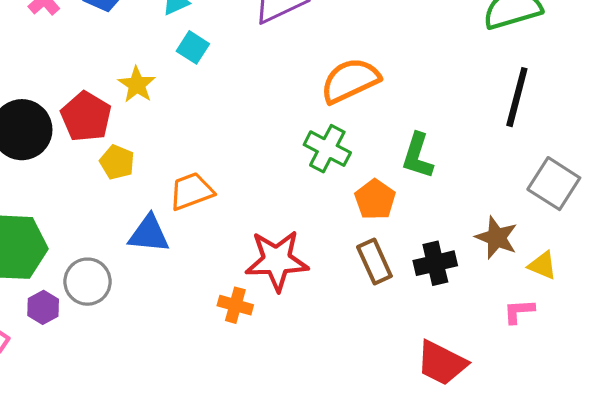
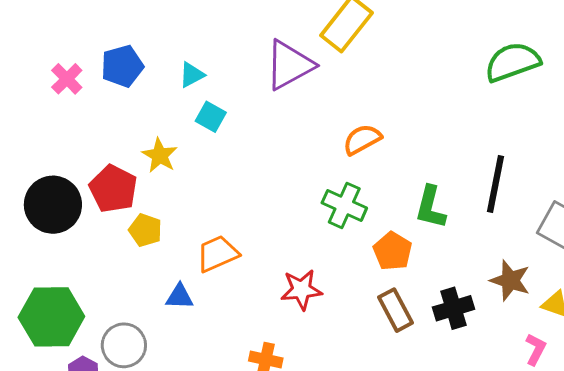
orange semicircle: (350, 81) -> (362, 139), size x0.7
black line: (517, 97) -> (495, 184), moved
blue triangle: (149, 234) -> (180, 297), size x0.7
red star: (277, 260) -> (301, 290), moved, size x0.7
pink L-shape: (519, 311) -> (536, 349), turned 124

